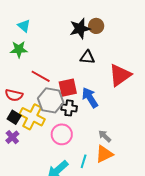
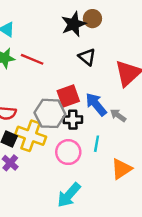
black triangle: (87, 57) -> (87, 57), turned 42
red line: (41, 76) -> (32, 59), moved
gray arrow: (105, 136) -> (118, 115), moved
cyan line: (84, 161) -> (97, 144), moved

